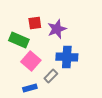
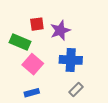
gray rectangle: (51, 76) -> (76, 89), moved

